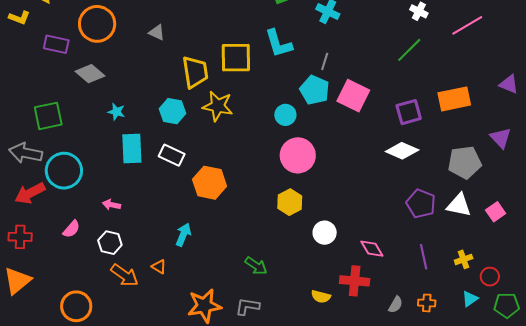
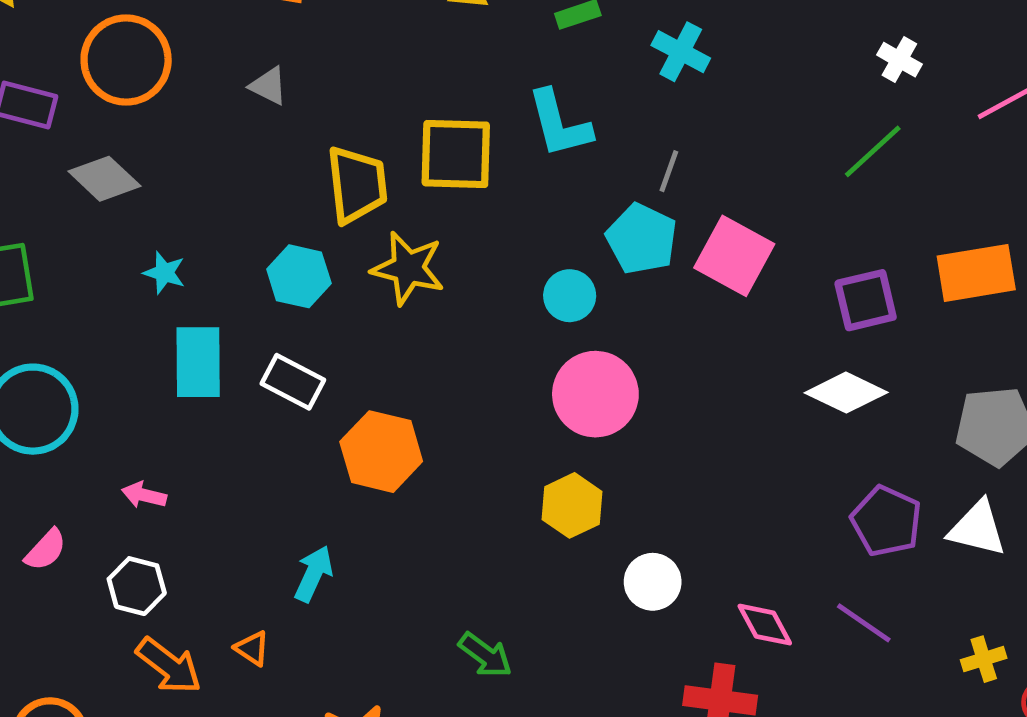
purple line: (424, 257) -> (864, 623), moved, turned -45

